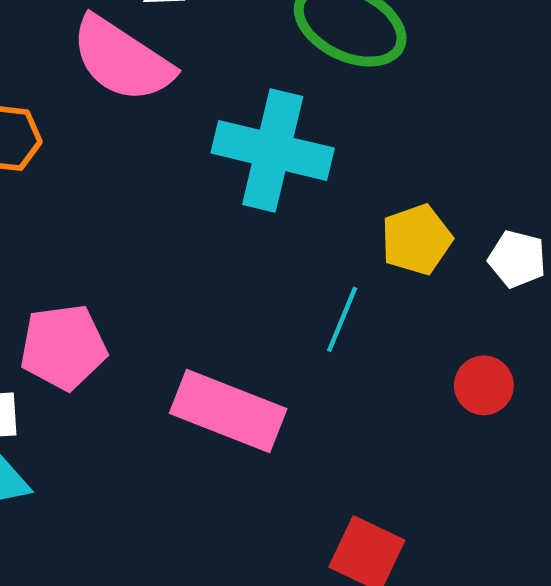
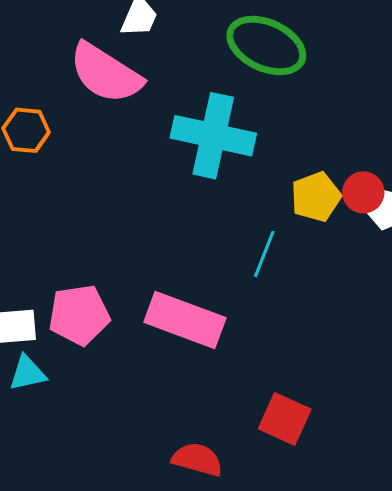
pink pentagon: (63, 347) -> (79, 315), moved
red circle: (484, 385) -> (363, 192), moved

